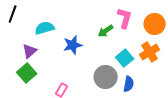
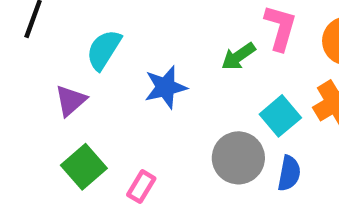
cyan semicircle: (45, 28) -> (104, 50), turned -42
green square: (27, 73) -> (84, 167), moved

